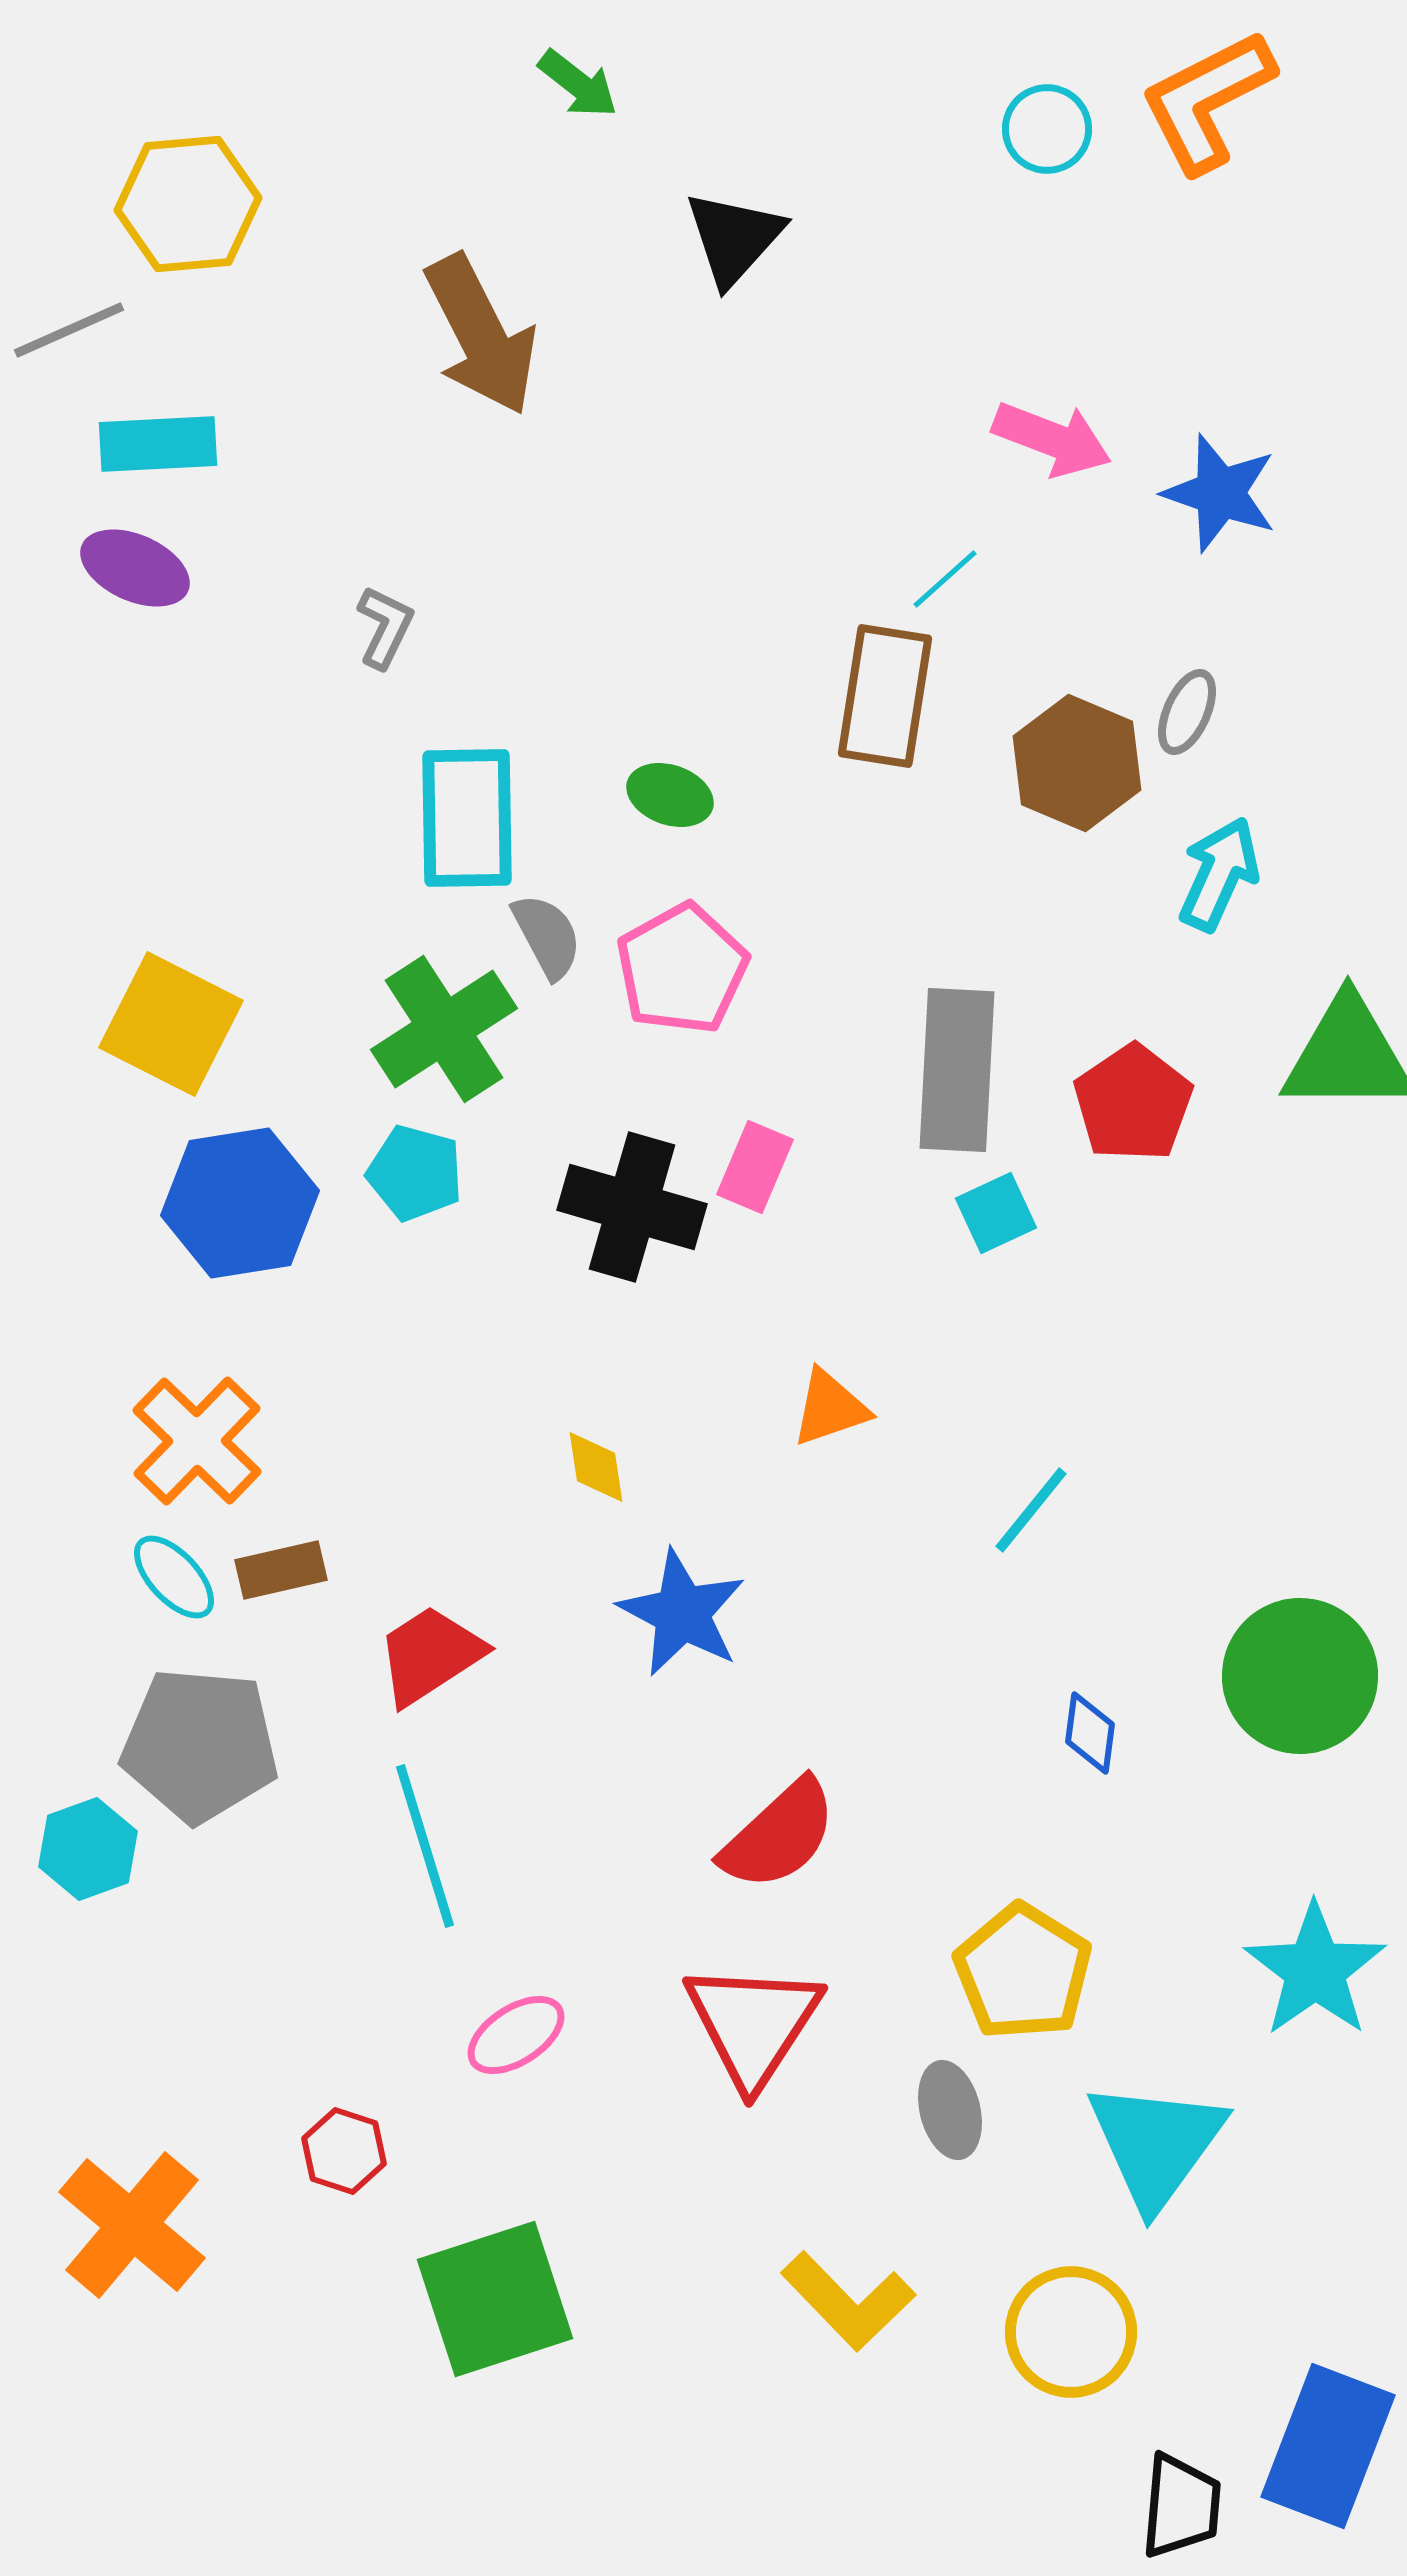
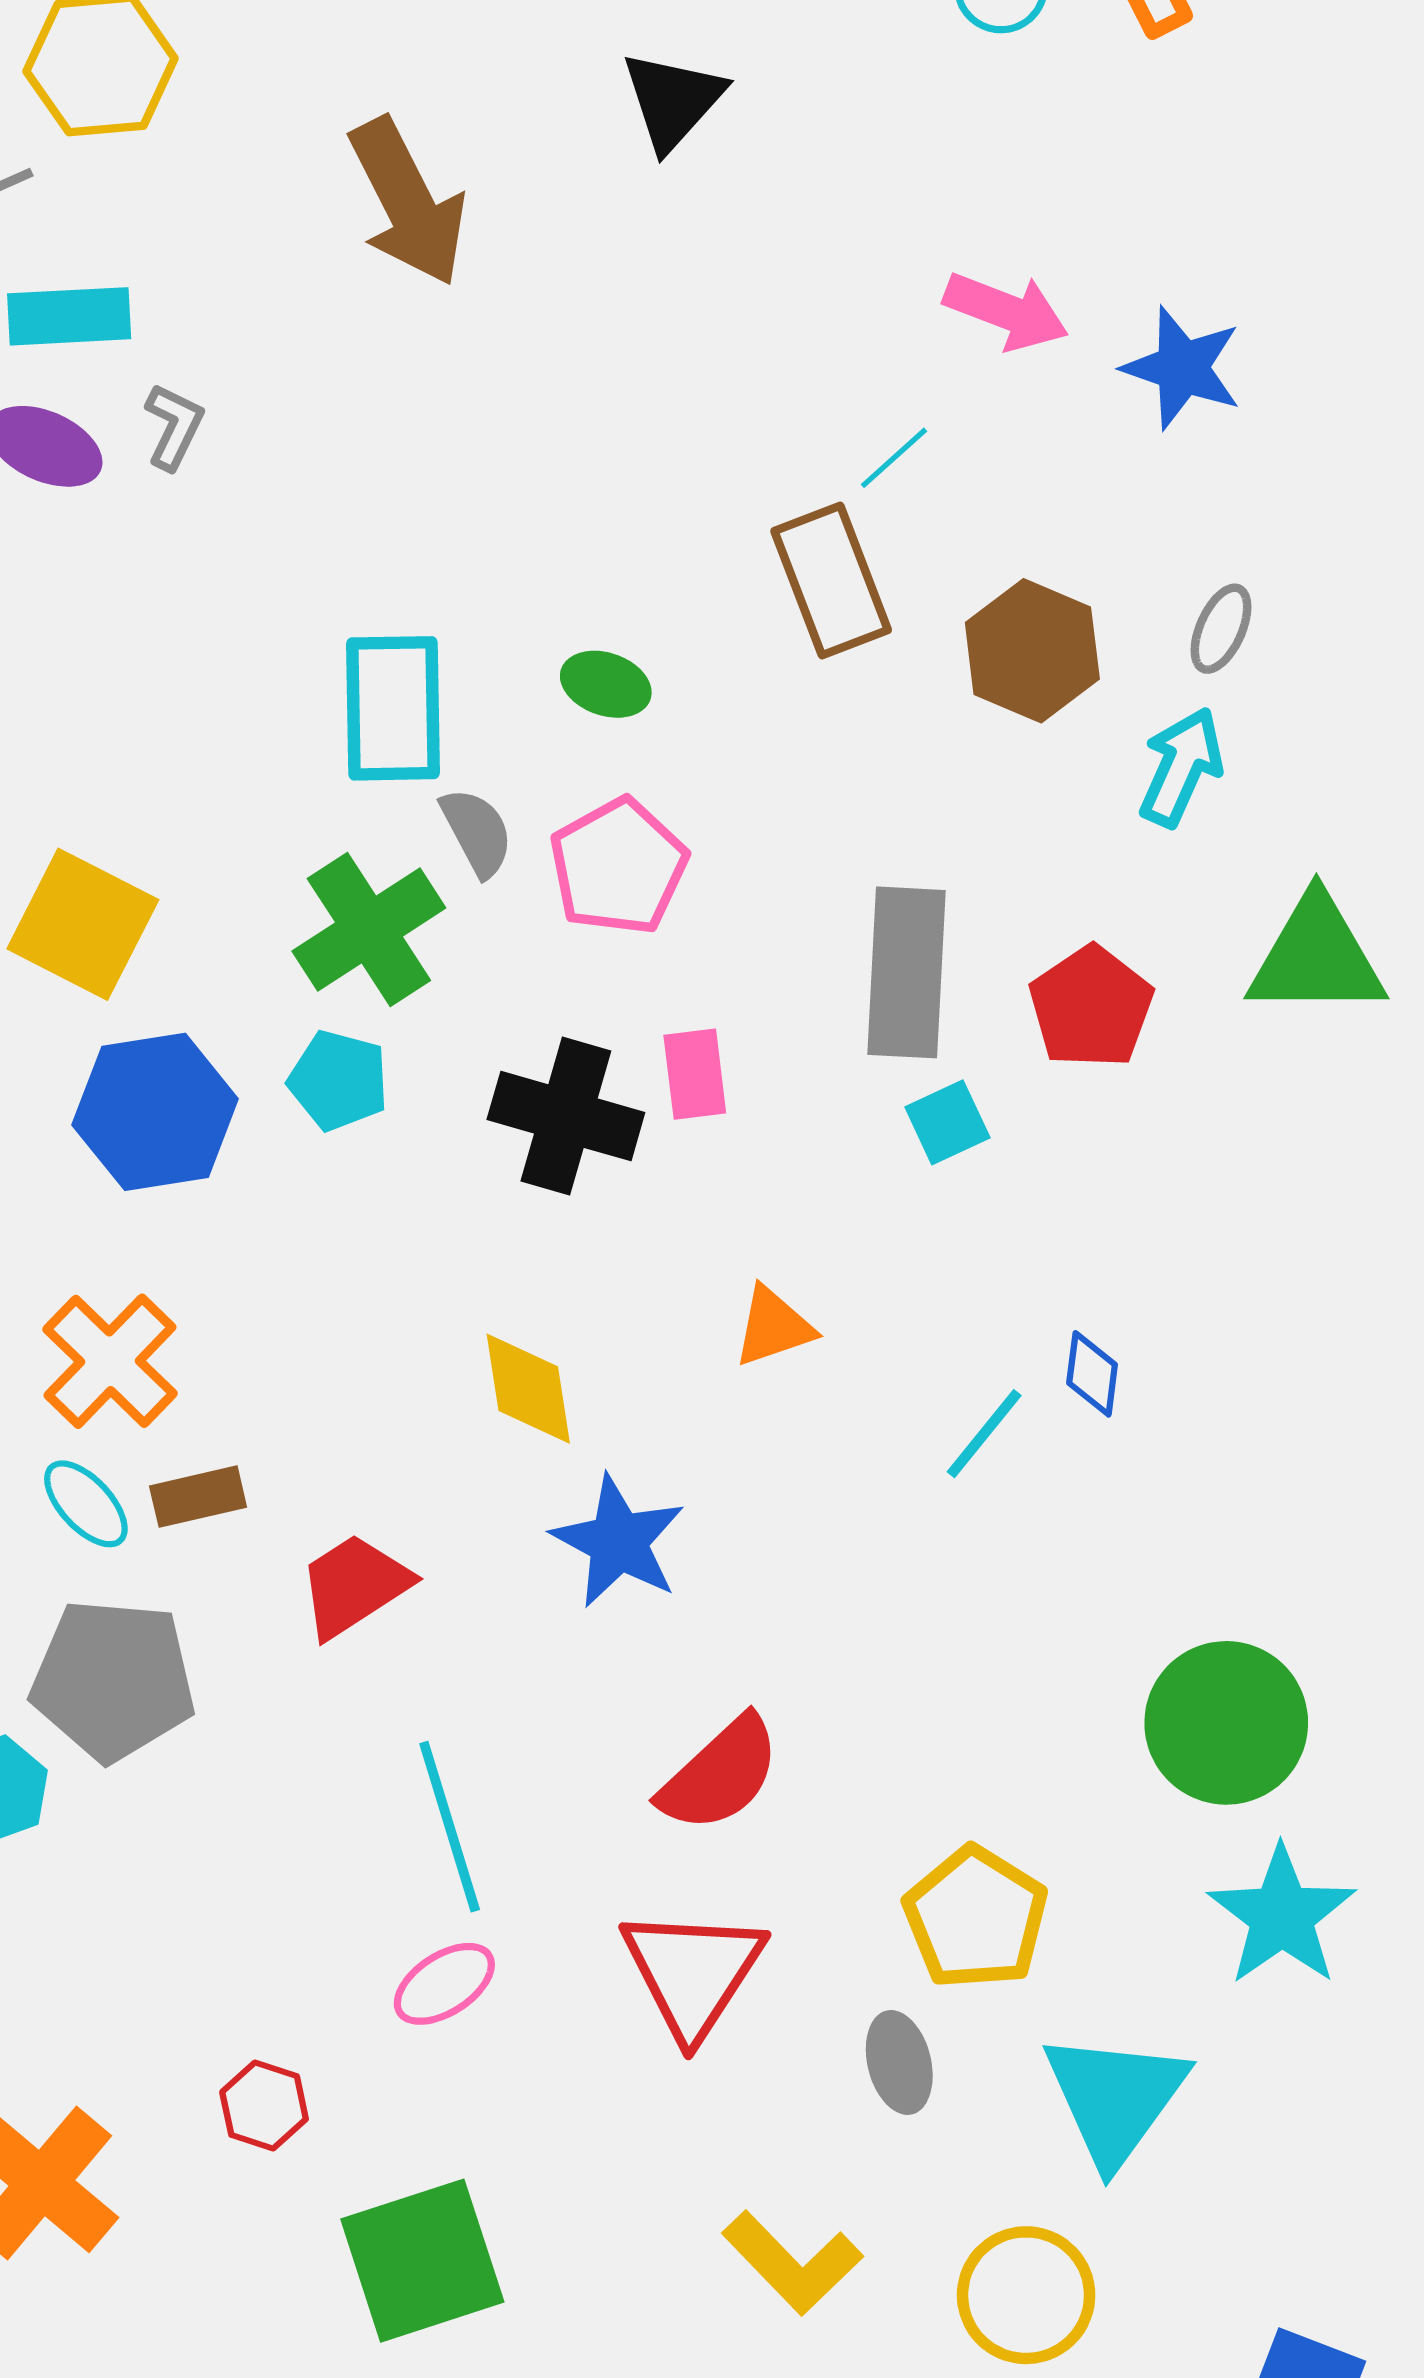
gray L-shape: (385, 627) -> (174, 426), moved
brown rectangle: (885, 696) -> (831, 580), turned -30
gray ellipse: (1187, 712) -> (1221, 629), moved
pink rectangle: (755, 1167) -> (695, 1074), turned -30
yellow diamond: (596, 1467) -> (528, 1389), size x1.5
green circle: (1300, 1676) -> (1226, 1723), moved
blue diamond: (1090, 1733) -> (1092, 1374), moved
cyan line: (425, 1846) -> (450, 1827), moved

